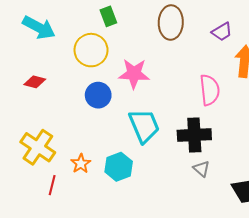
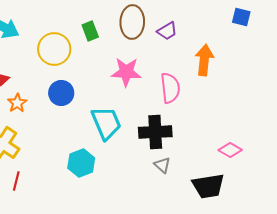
green rectangle: (108, 16) -> (90, 31), moved
purple trapezoid: (222, 32) -> (167, 31), moved
pink star: (134, 74) -> (126, 72), moved
orange star: (81, 164) -> (17, 103), moved

